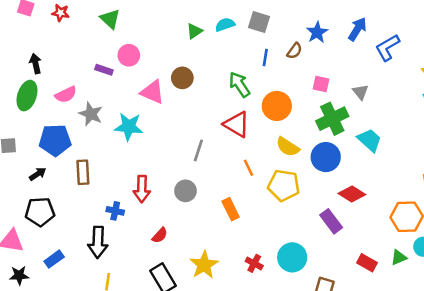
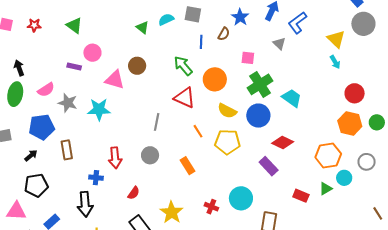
green triangle: (194, 31) -> (142, 27), turned -40
gray triangle: (360, 92) -> (279, 44), moved

